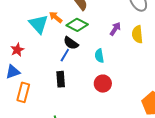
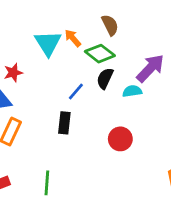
purple arrow: (115, 29) -> (150, 68), size x1.6
black semicircle: (71, 43) -> (105, 78), moved, turned 70
cyan semicircle: (99, 56) -> (132, 91), moved, turned 80

